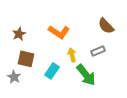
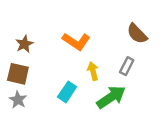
gray rectangle: (98, 51) -> (127, 66), turned -40
brown square: (26, 59) -> (18, 74), moved
green arrow: (86, 75) -> (111, 97), turned -85

